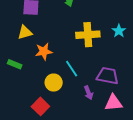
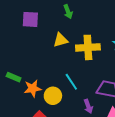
yellow triangle: (25, 32) -> (61, 40), moved
orange star: (44, 51) -> (33, 88), moved

